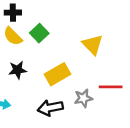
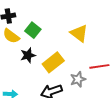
black star: (18, 70) -> (28, 55), moved

